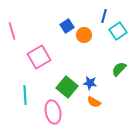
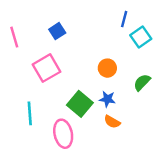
blue square: (67, 26) -> (57, 31), moved
orange circle: (84, 35) -> (107, 68), moved

